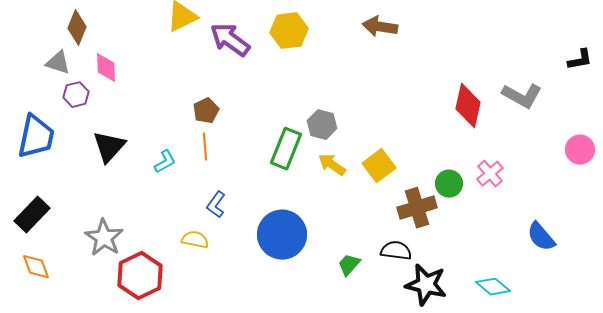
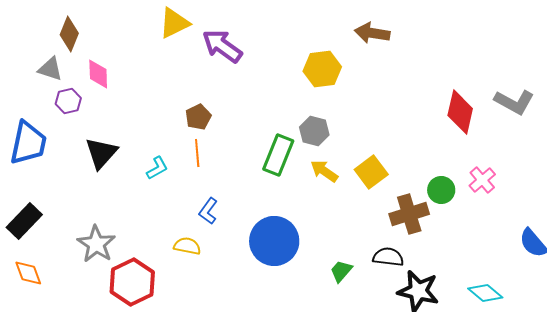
yellow hexagon: (289, 31) -> (322, 69), moved

